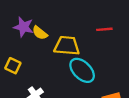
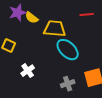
purple star: (23, 27) -> (18, 13), turned -30

